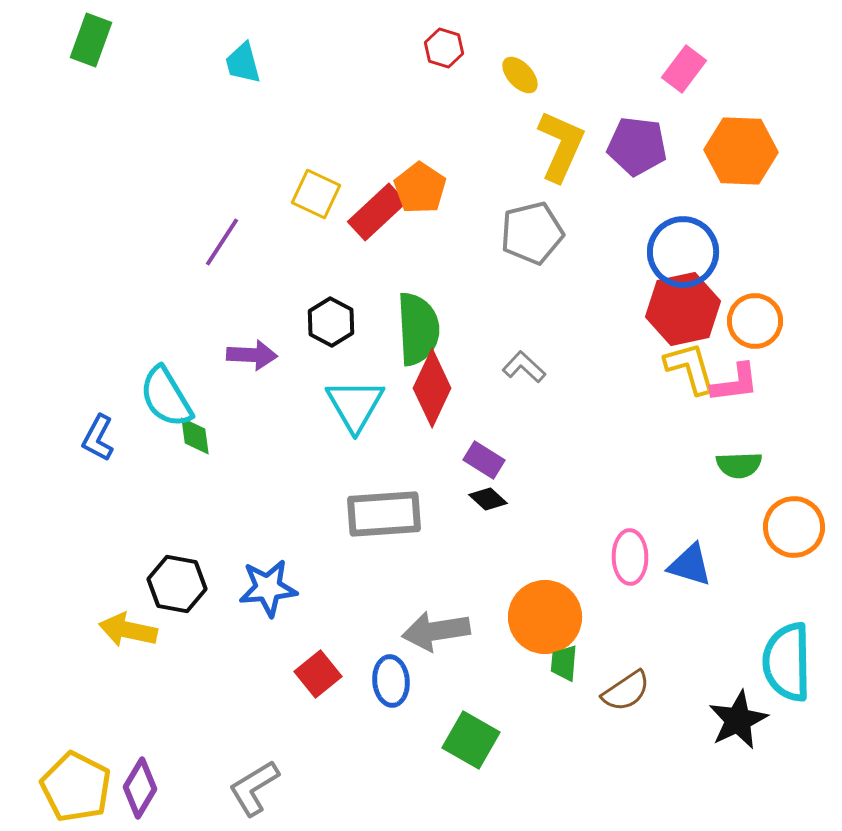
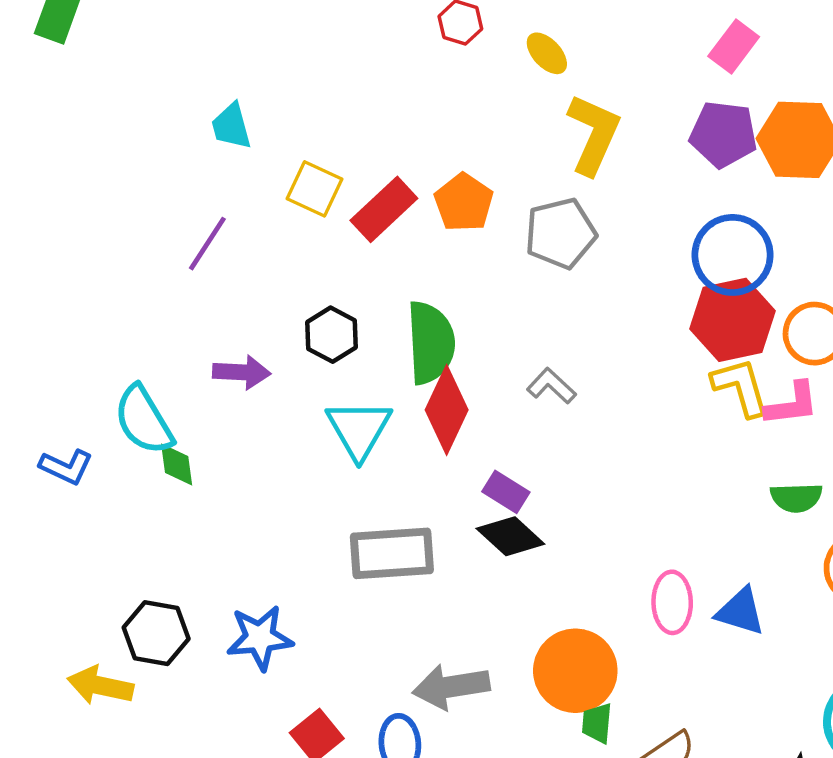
cyan trapezoid: (243, 63) -> (231, 126), moved
purple pentagon: (637, 146) -> (723, 134), moved
orange pentagon: (420, 188) -> (464, 203), moved
blue L-shape: (98, 438) -> (66, 467), turned -93
black diamond: (488, 499) -> (510, 536), size x1.5

